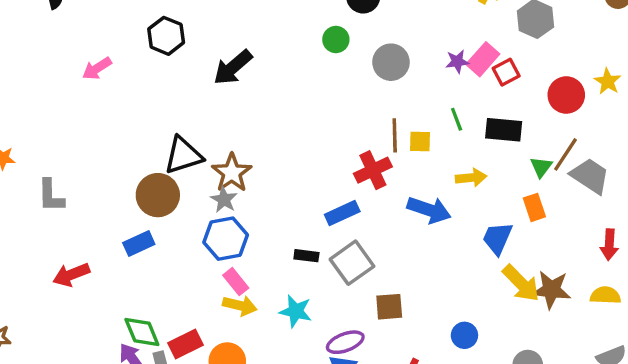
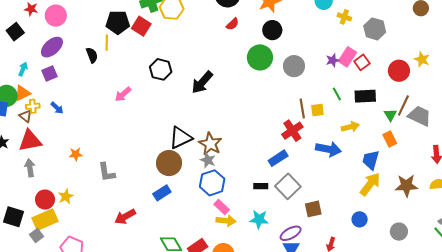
green circle: (336, 39) -> (260, 57), size x1.6
yellow arrow: (521, 283) -> (370, 184), moved, turned -90

